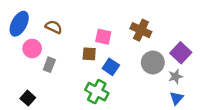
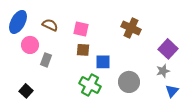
pink square: (103, 37) -> (81, 29), moved
gray circle: (153, 63) -> (129, 82), moved
blue square: (111, 67) -> (103, 62), turned -35
blue triangle: (177, 98) -> (172, 91), moved

